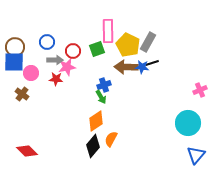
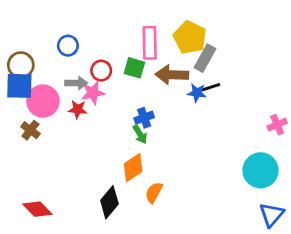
blue circle: (47, 42) -> (68, 46), moved
yellow pentagon: (128, 45) -> (190, 37), moved
green square: (97, 49) -> (134, 68), turned 35
brown arrow: (126, 67) -> (172, 75), moved
pink circle: (31, 73) -> (43, 101), size x1.5
black diamond: (93, 146) -> (109, 202), moved

